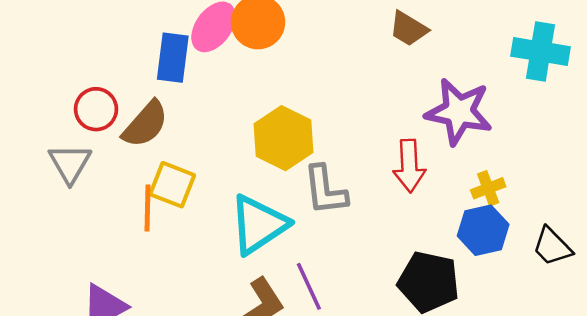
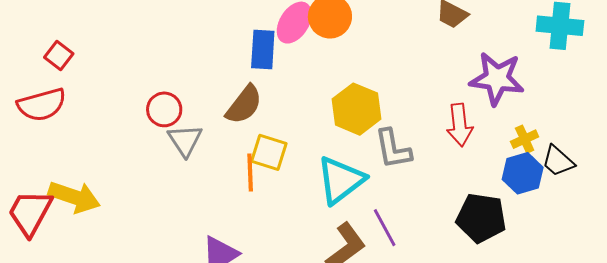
red circle: (96, 109) -> (164, 109), moved
black trapezoid: (552, 247) -> (558, 161), moved

